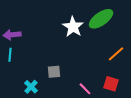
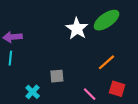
orange line: (116, 54) -> (107, 62), moved

